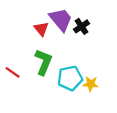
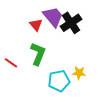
black cross: (81, 26) -> (71, 23), size x1.5
cyan pentagon: (70, 78) -> (59, 81), moved

